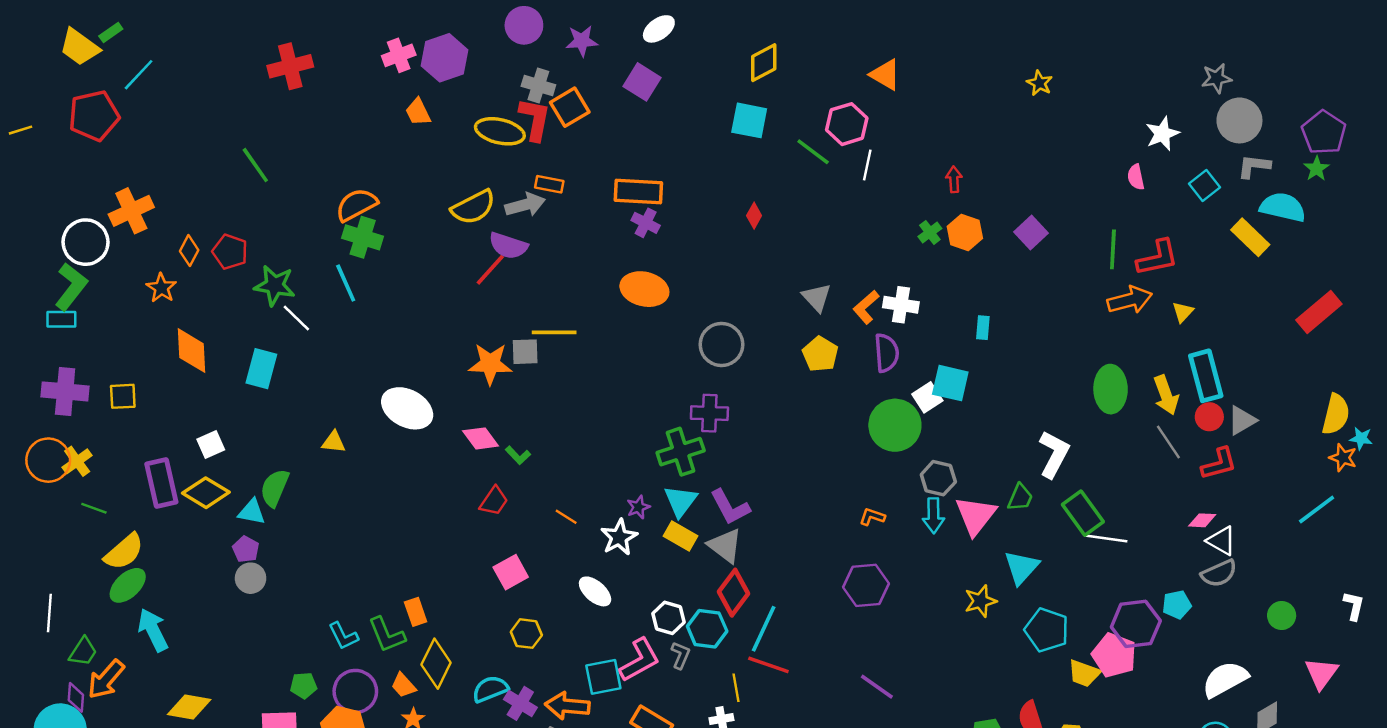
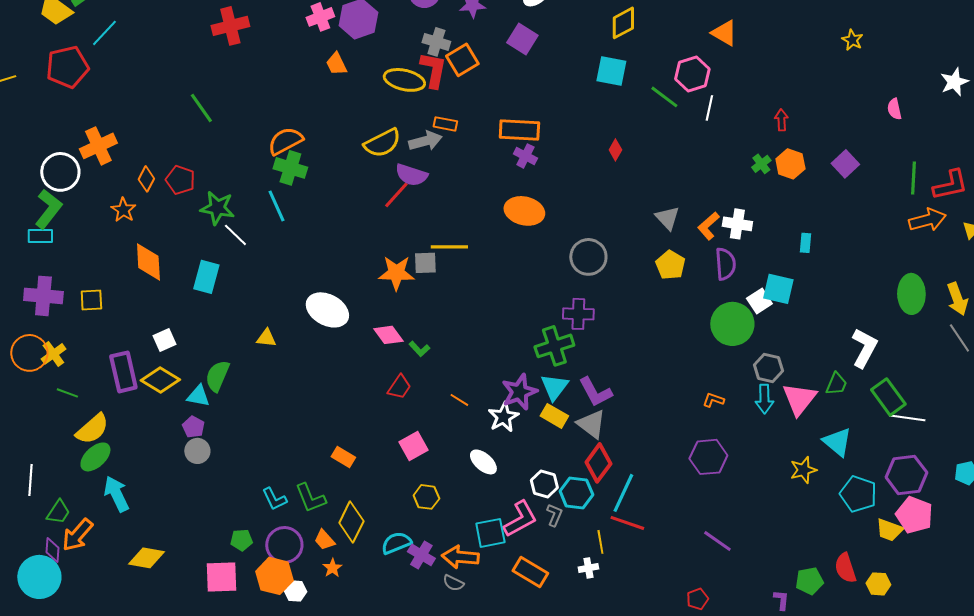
pink semicircle: (1136, 177) -> (894, 109), moved
purple star: (638, 507) -> (519, 392), size x1.8
cyan triangle: (1021, 567) -> (837, 442), turned -32
orange rectangle: (416, 612) -> (343, 457), moved, turned -40
purple hexagon: (1136, 624) -> (906, 475), moved

